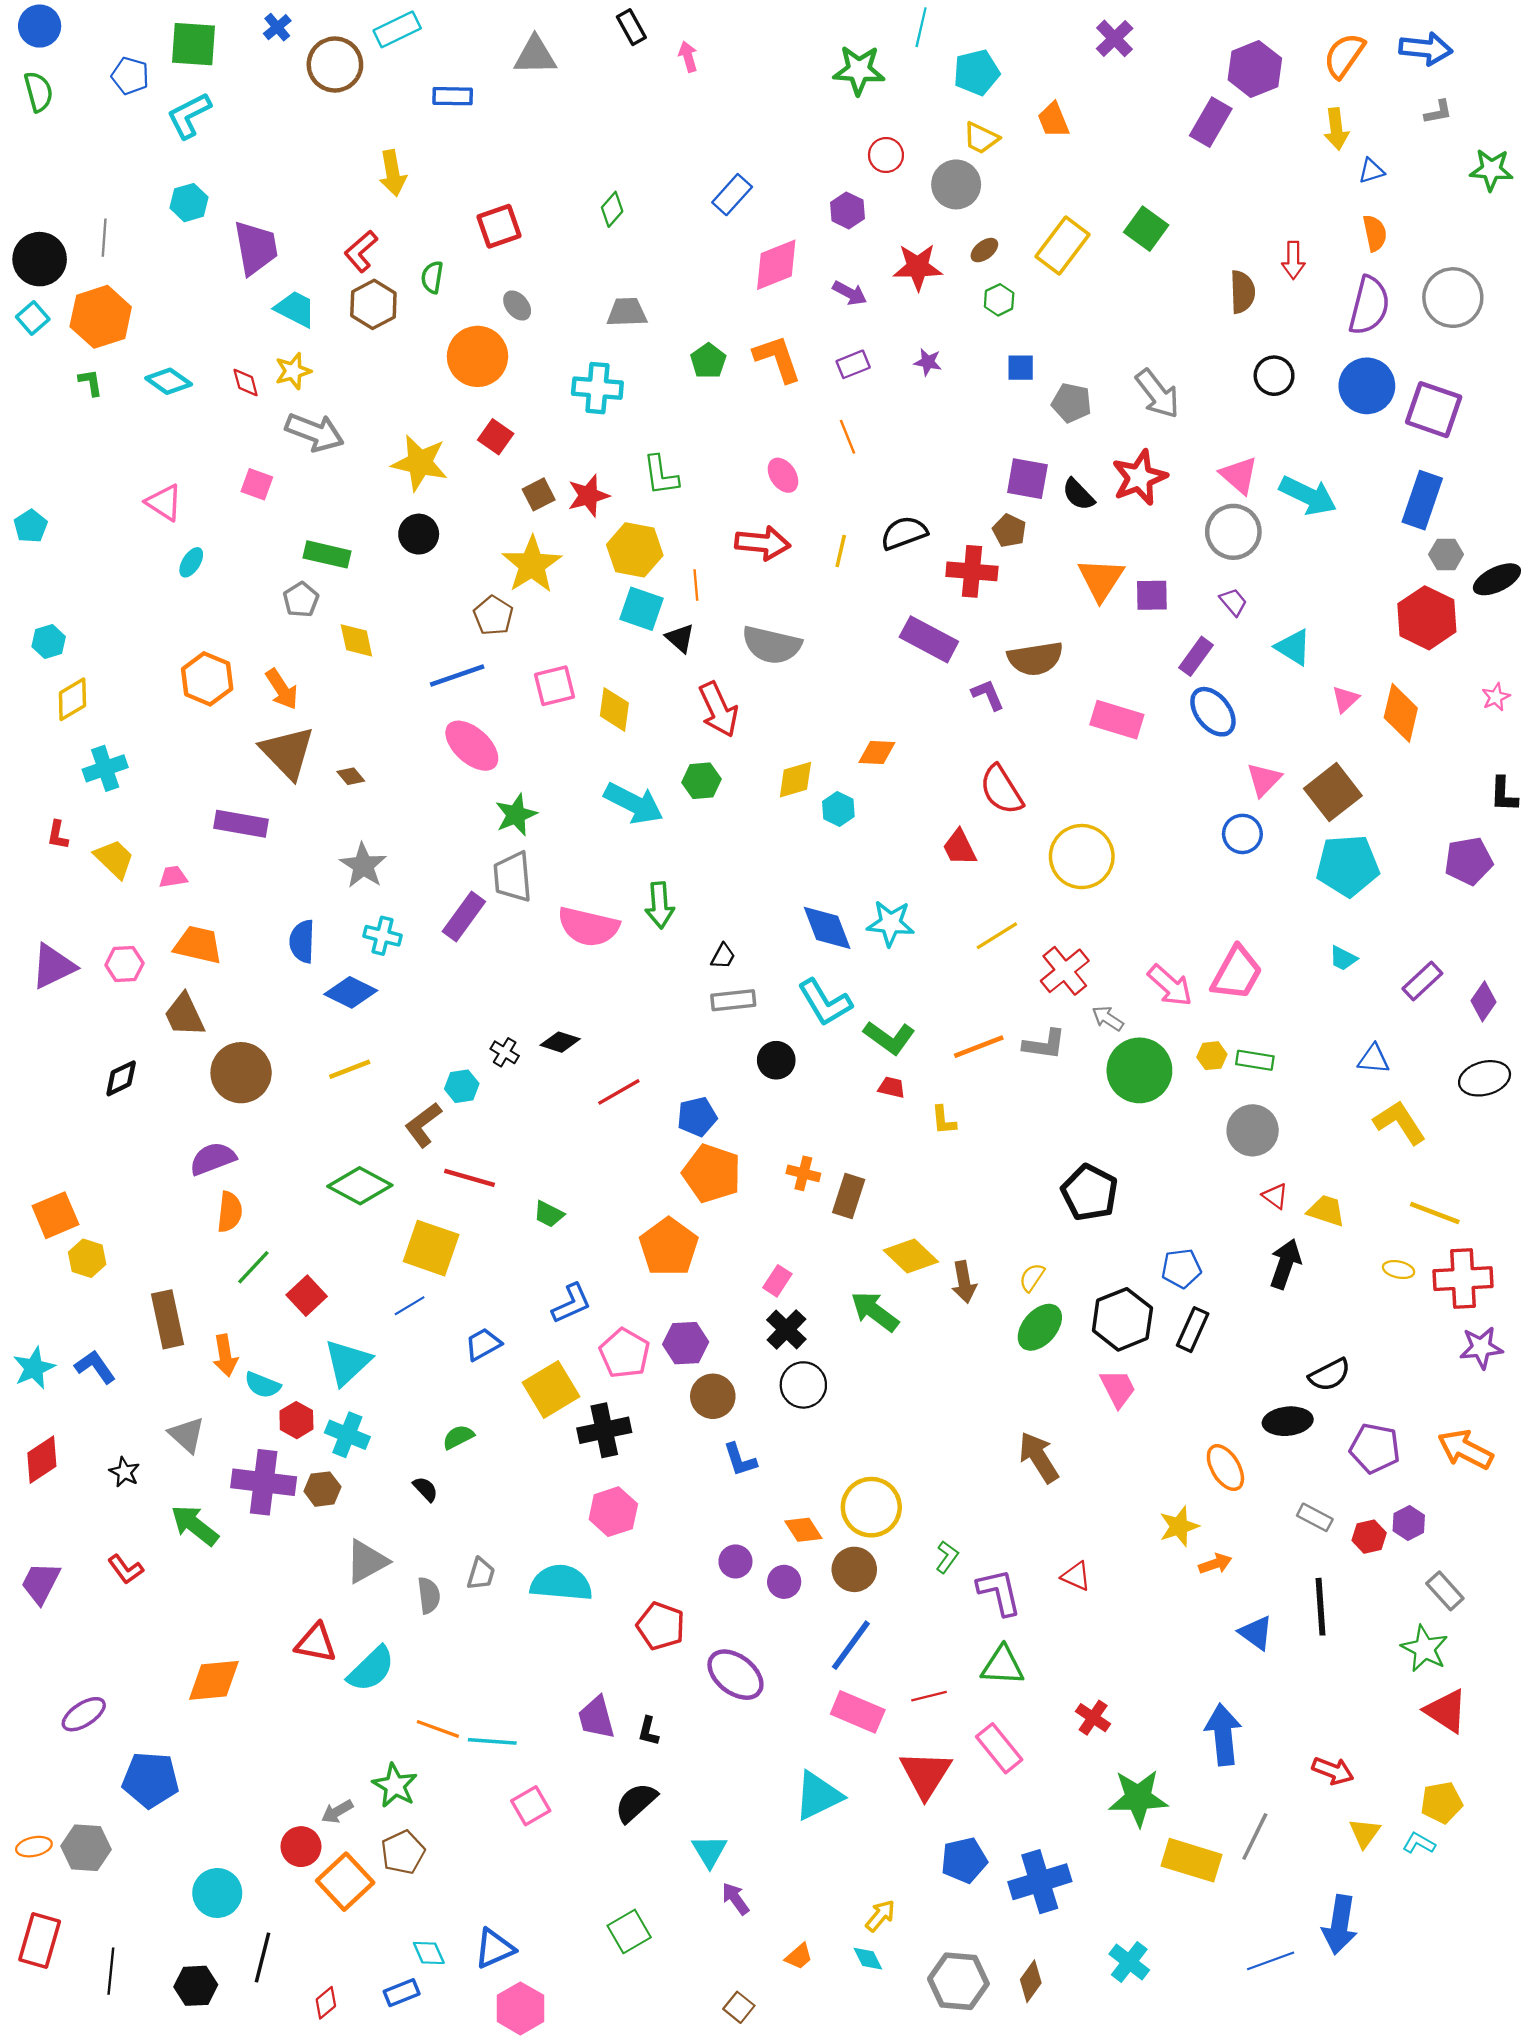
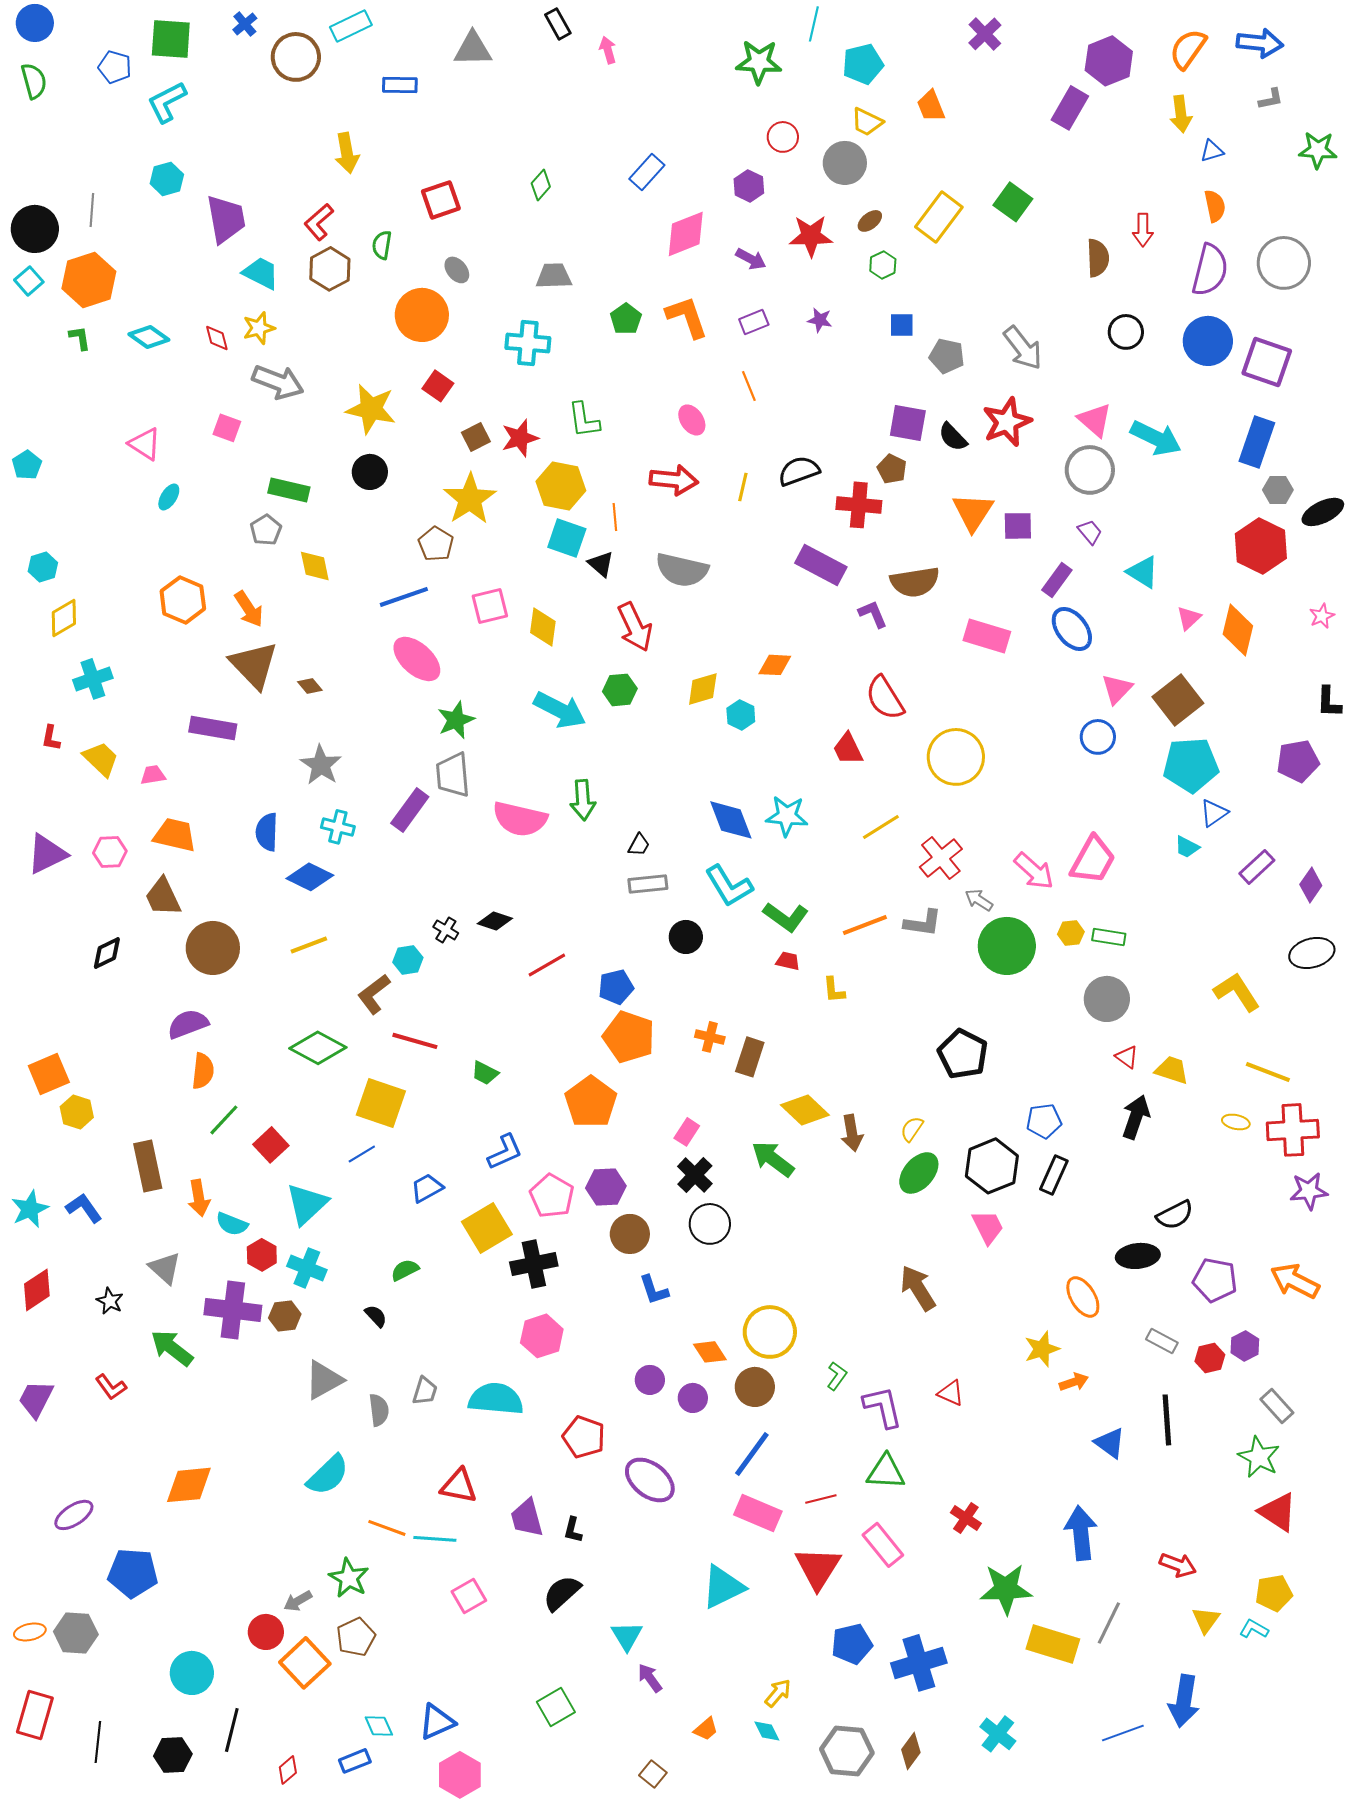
blue triangle: (1374, 1059) -> (1214, 813), moved, turned -40
red triangle: (316, 1643) -> (459, 1486), moved

